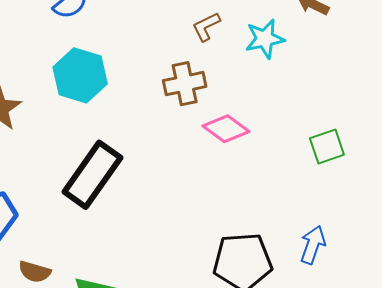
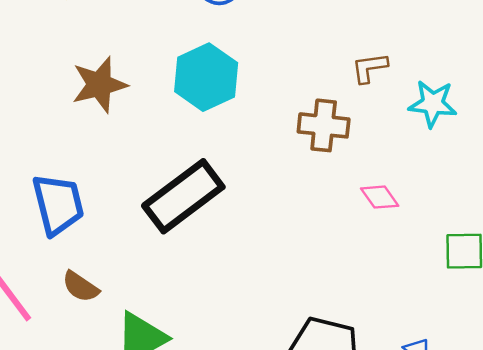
pink diamond: (226, 129) -> (380, 197), moved, size x0.7

